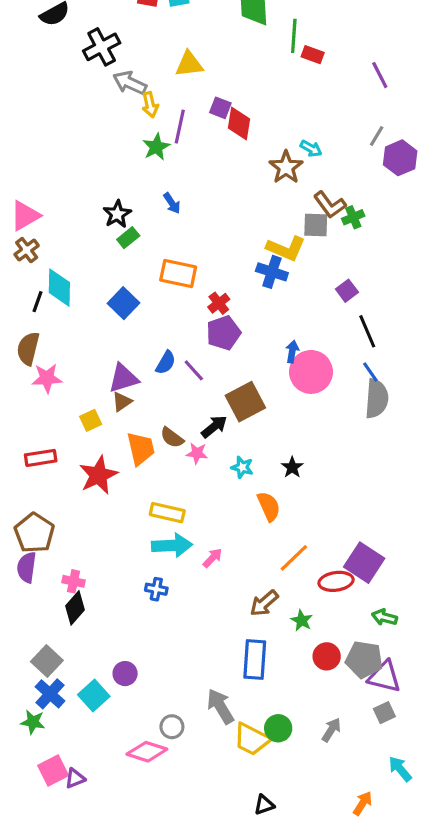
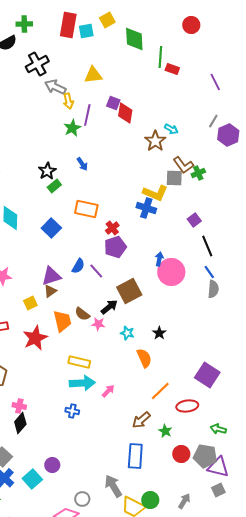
gray semicircle: (377, 399) -> (213, 289), size x0.7
purple square: (364, 563) -> (207, 375), moved

